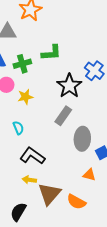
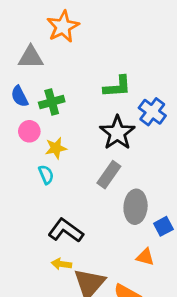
green L-shape: (51, 53) -> (117, 87), moved
cyan semicircle: (18, 128) -> (46, 175), moved

